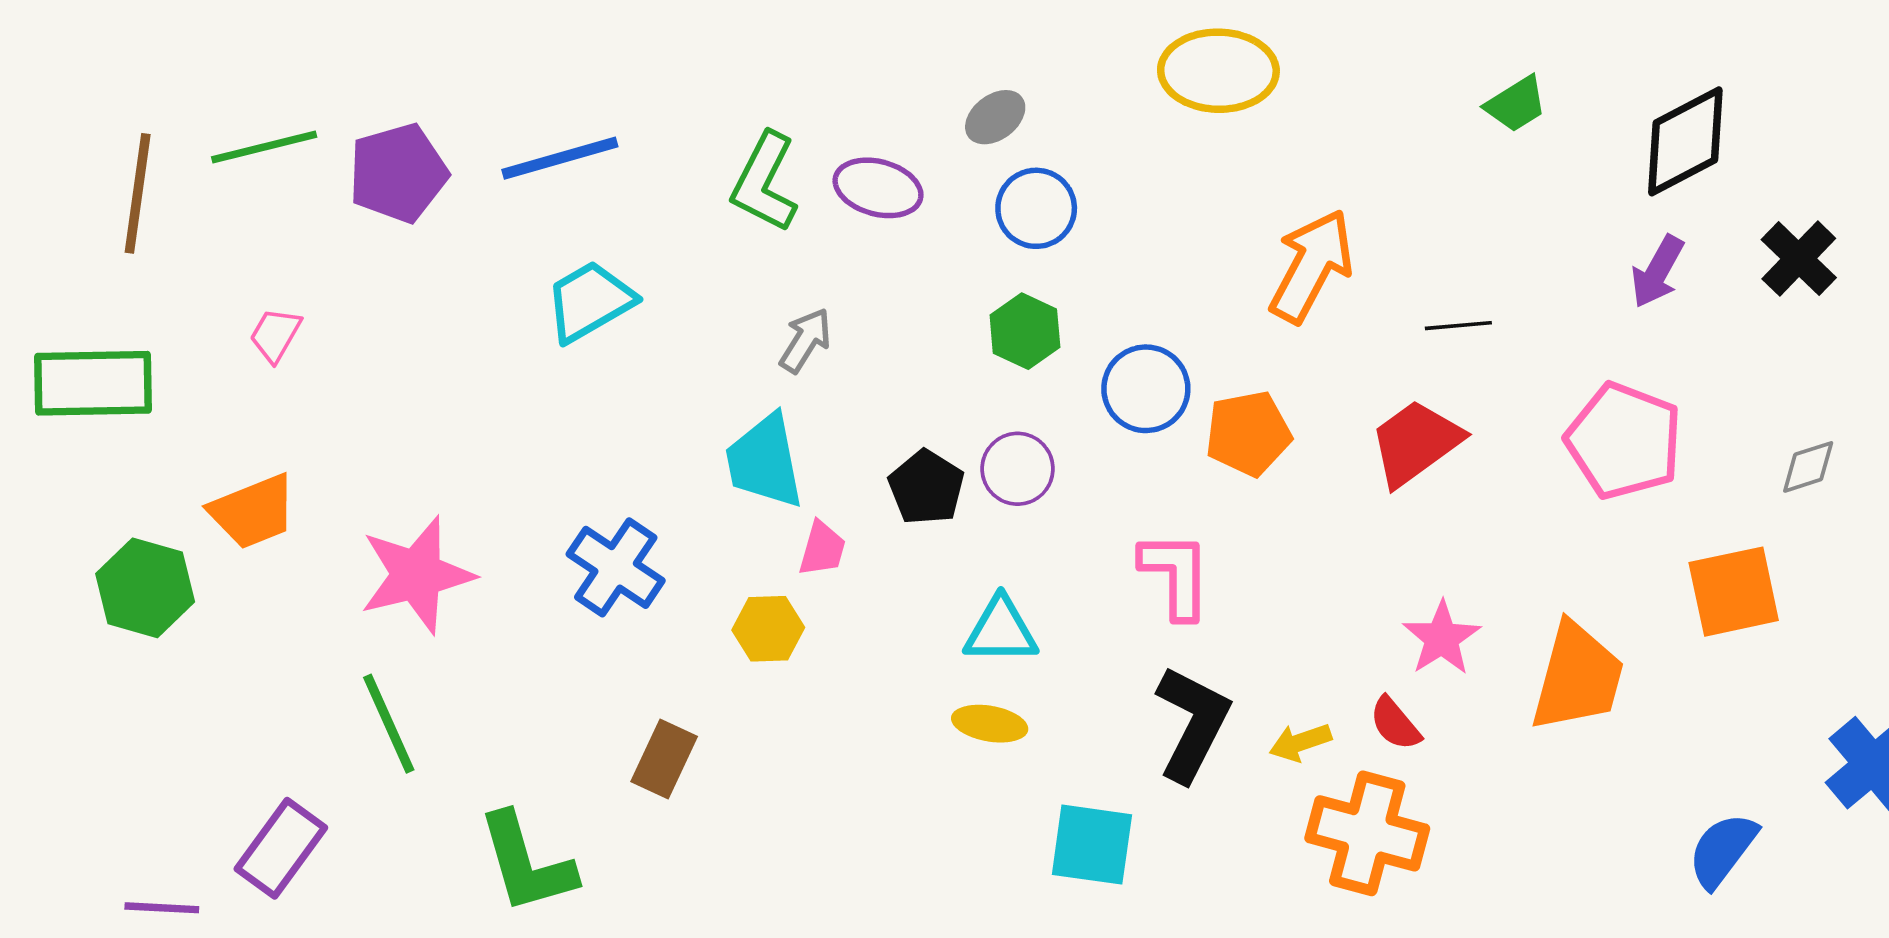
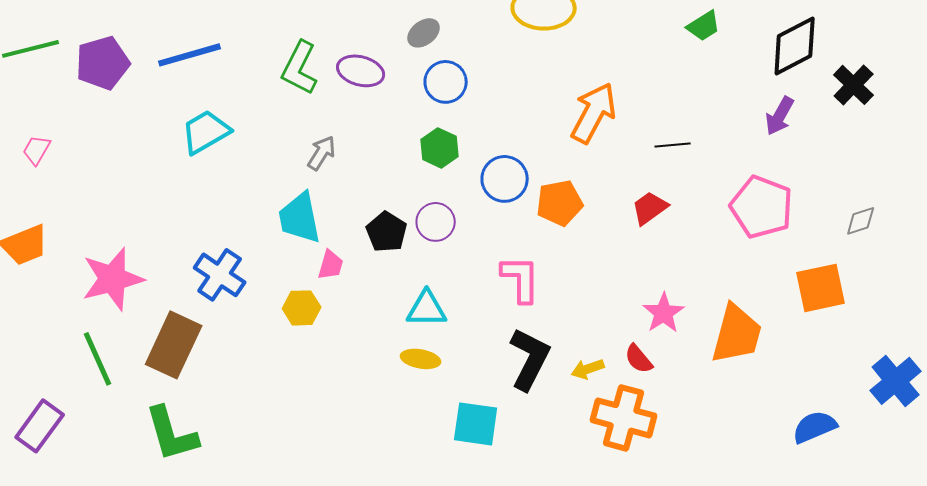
black cross: (1799, 259) -> (854, 85), moved
red trapezoid: (1416, 443) -> (650, 208), size x0.7
brown rectangle: (664, 759) -> (174, 345), moved, size x1.6
blue semicircle: (1723, 850) -> (815, 427), turned 30

